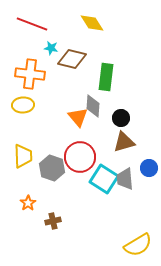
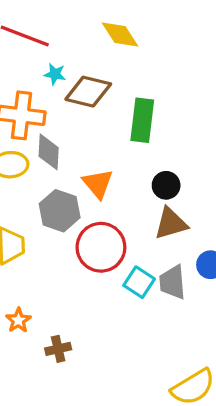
gray diamond: (93, 106) -> (49, 152), moved
gray hexagon: (52, 168) -> (60, 211), moved
cyan square: (104, 179) -> (139, 282), size x0.7

